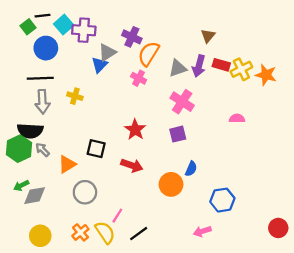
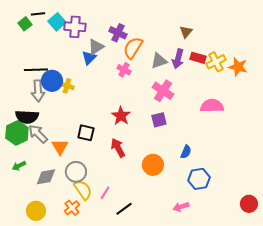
blue circle: (46, 48) -> (52, 81), moved
pink semicircle: (237, 118) -> (212, 106), size x1.6
gray arrow: (42, 150) -> (38, 134), size x1.5
orange triangle: (67, 164) -> (60, 147), turned -30
red arrow: (132, 165) -> (118, 148), turned -138
blue semicircle: (191, 169) -> (186, 152), moved
gray diamond: (35, 196) -> (46, 177), moved
yellow semicircle: (105, 232) -> (83, 190), moved

